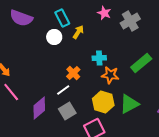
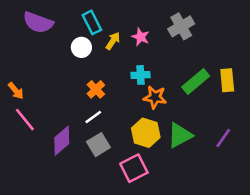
pink star: (104, 13) -> (140, 37), moved
orange cross: (73, 73) -> (96, 89), moved

